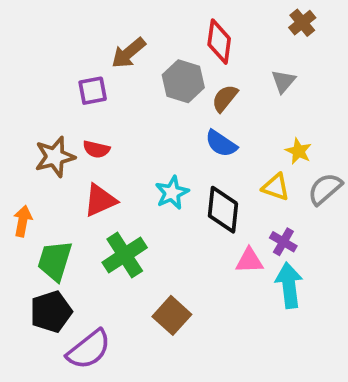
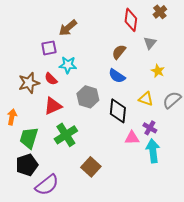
red diamond: (219, 42) -> (131, 20), moved
gray hexagon: (183, 81) -> (88, 97), moved
red semicircle: (96, 149) -> (51, 79), turned 32
yellow star: (298, 151) -> (158, 71), moved
cyan star: (172, 193) -> (68, 65), moved, turned 30

